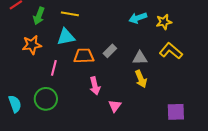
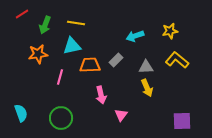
cyan arrow: (138, 18) -> (135, 36), moved
green circle: (46, 99) -> (61, 118), moved

